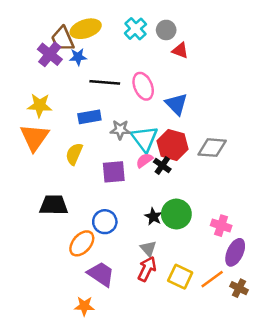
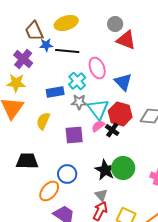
yellow ellipse: (86, 29) -> (66, 23), moved
cyan cross: (135, 29) -> (77, 81), moved
red triangle: (180, 50) -> (126, 40), size x1.5
purple cross: (50, 54) -> (23, 59), moved
black line: (105, 82) -> (67, 51), moved
black star: (153, 217) -> (105, 170), size x1.5

